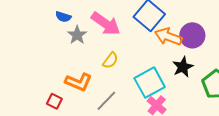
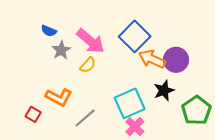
yellow semicircle: (110, 60) -> (88, 65), moved

